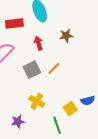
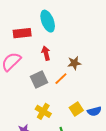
brown star: (66, 36) -> (74, 63), moved
yellow square: (70, 109) -> (76, 109), moved

